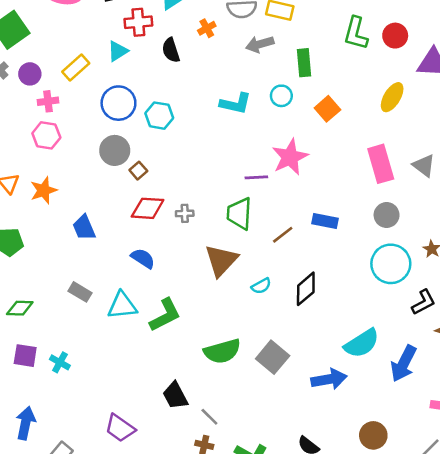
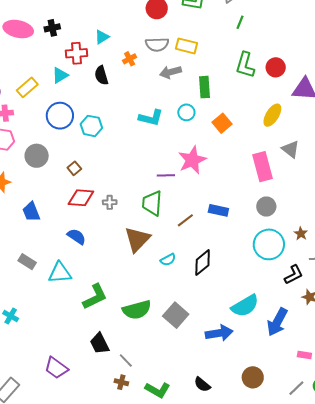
gray circle: (115, 150) -> (37, 156), moved
gray triangle: (424, 166) -> (291, 149), moved
green L-shape: (165, 315) -> (95, 297), moved

